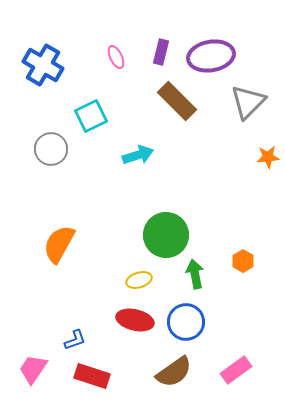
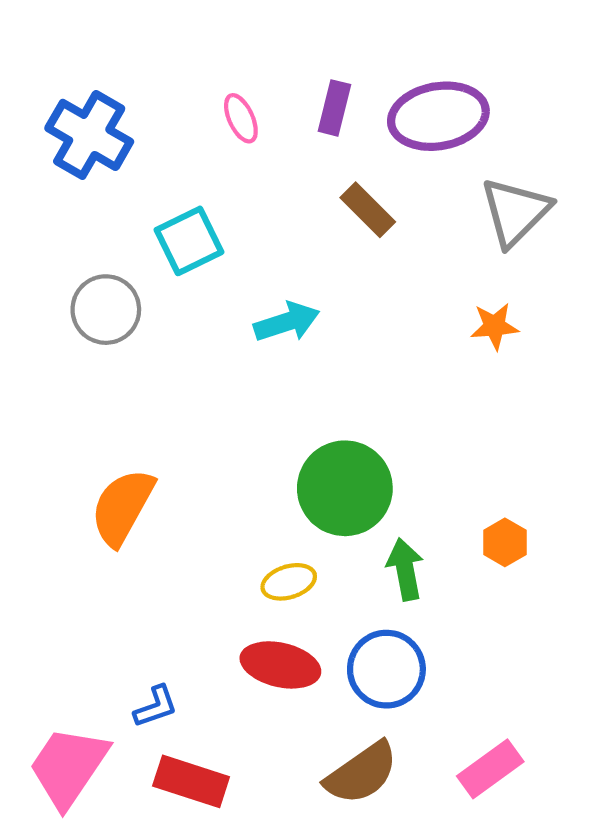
brown rectangle: (177, 101) -> (368, 210), size x0.7
orange star: (268, 157) -> (495, 326), moved
pink trapezoid: (33, 369) -> (68, 767), size x1.4

